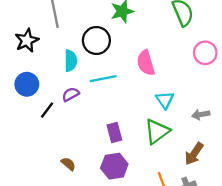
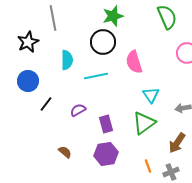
black circle: (96, 40) -> (103, 42), moved
purple semicircle: (71, 94) -> (78, 110), moved

